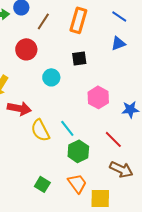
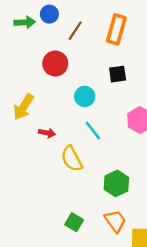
red arrow: (19, 108) -> (47, 133), size x0.6
cyan line: (67, 128) -> (93, 131), moved

